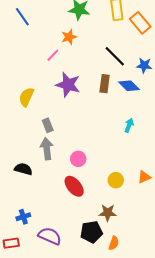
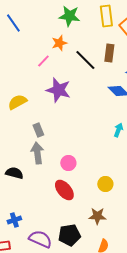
black line: (115, 56) -> (85, 60), moved
brown rectangle: (105, 84) -> (109, 53), moved
yellow semicircle: (26, 97) -> (17, 102), turned 36
black pentagon: (91, 232) -> (69, 235), moved

